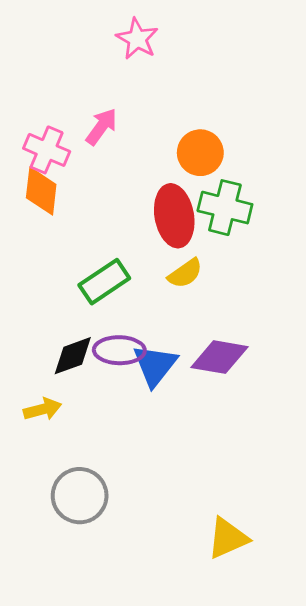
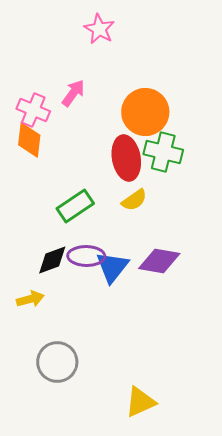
orange circle: (200, 153) -> (145, 112), size x1.4
yellow triangle: (228, 538) -> (140, 402), moved

